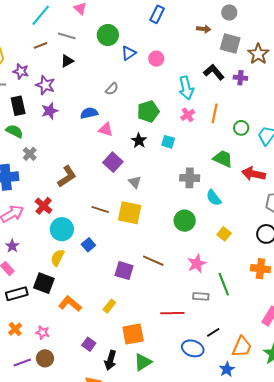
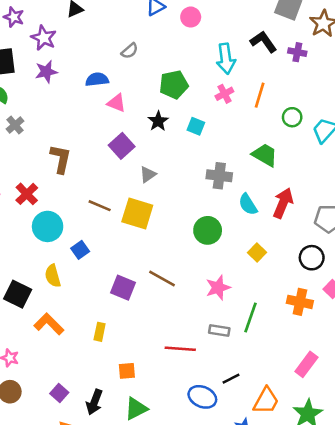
red arrow: (254, 174) -> (283, 203), moved, turned 95
brown L-shape: (67, 176) -> (61, 159), turned -50
gray triangle: (135, 182) -> (148, 174), turned 32
yellow semicircle: (58, 258) -> (53, 276), moved, turned -48
green line: (224, 284) -> (250, 318), turned 35
yellow rectangle: (109, 306) -> (100, 332), turned -32
orange square: (133, 334) -> (127, 371), size x0.6
purple square: (89, 344) -> (59, 393), moved

